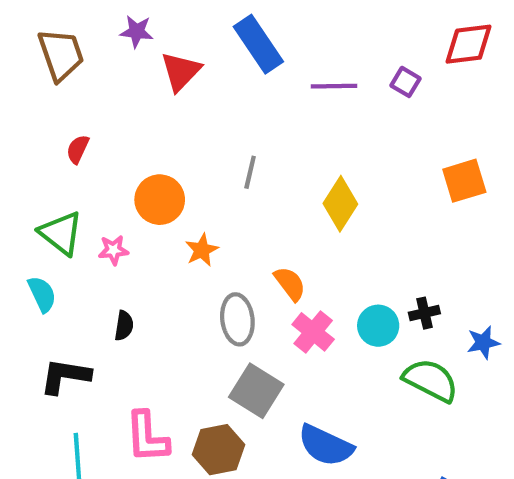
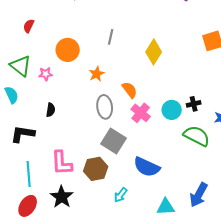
orange star: (202, 250) -> (97, 74), moved

